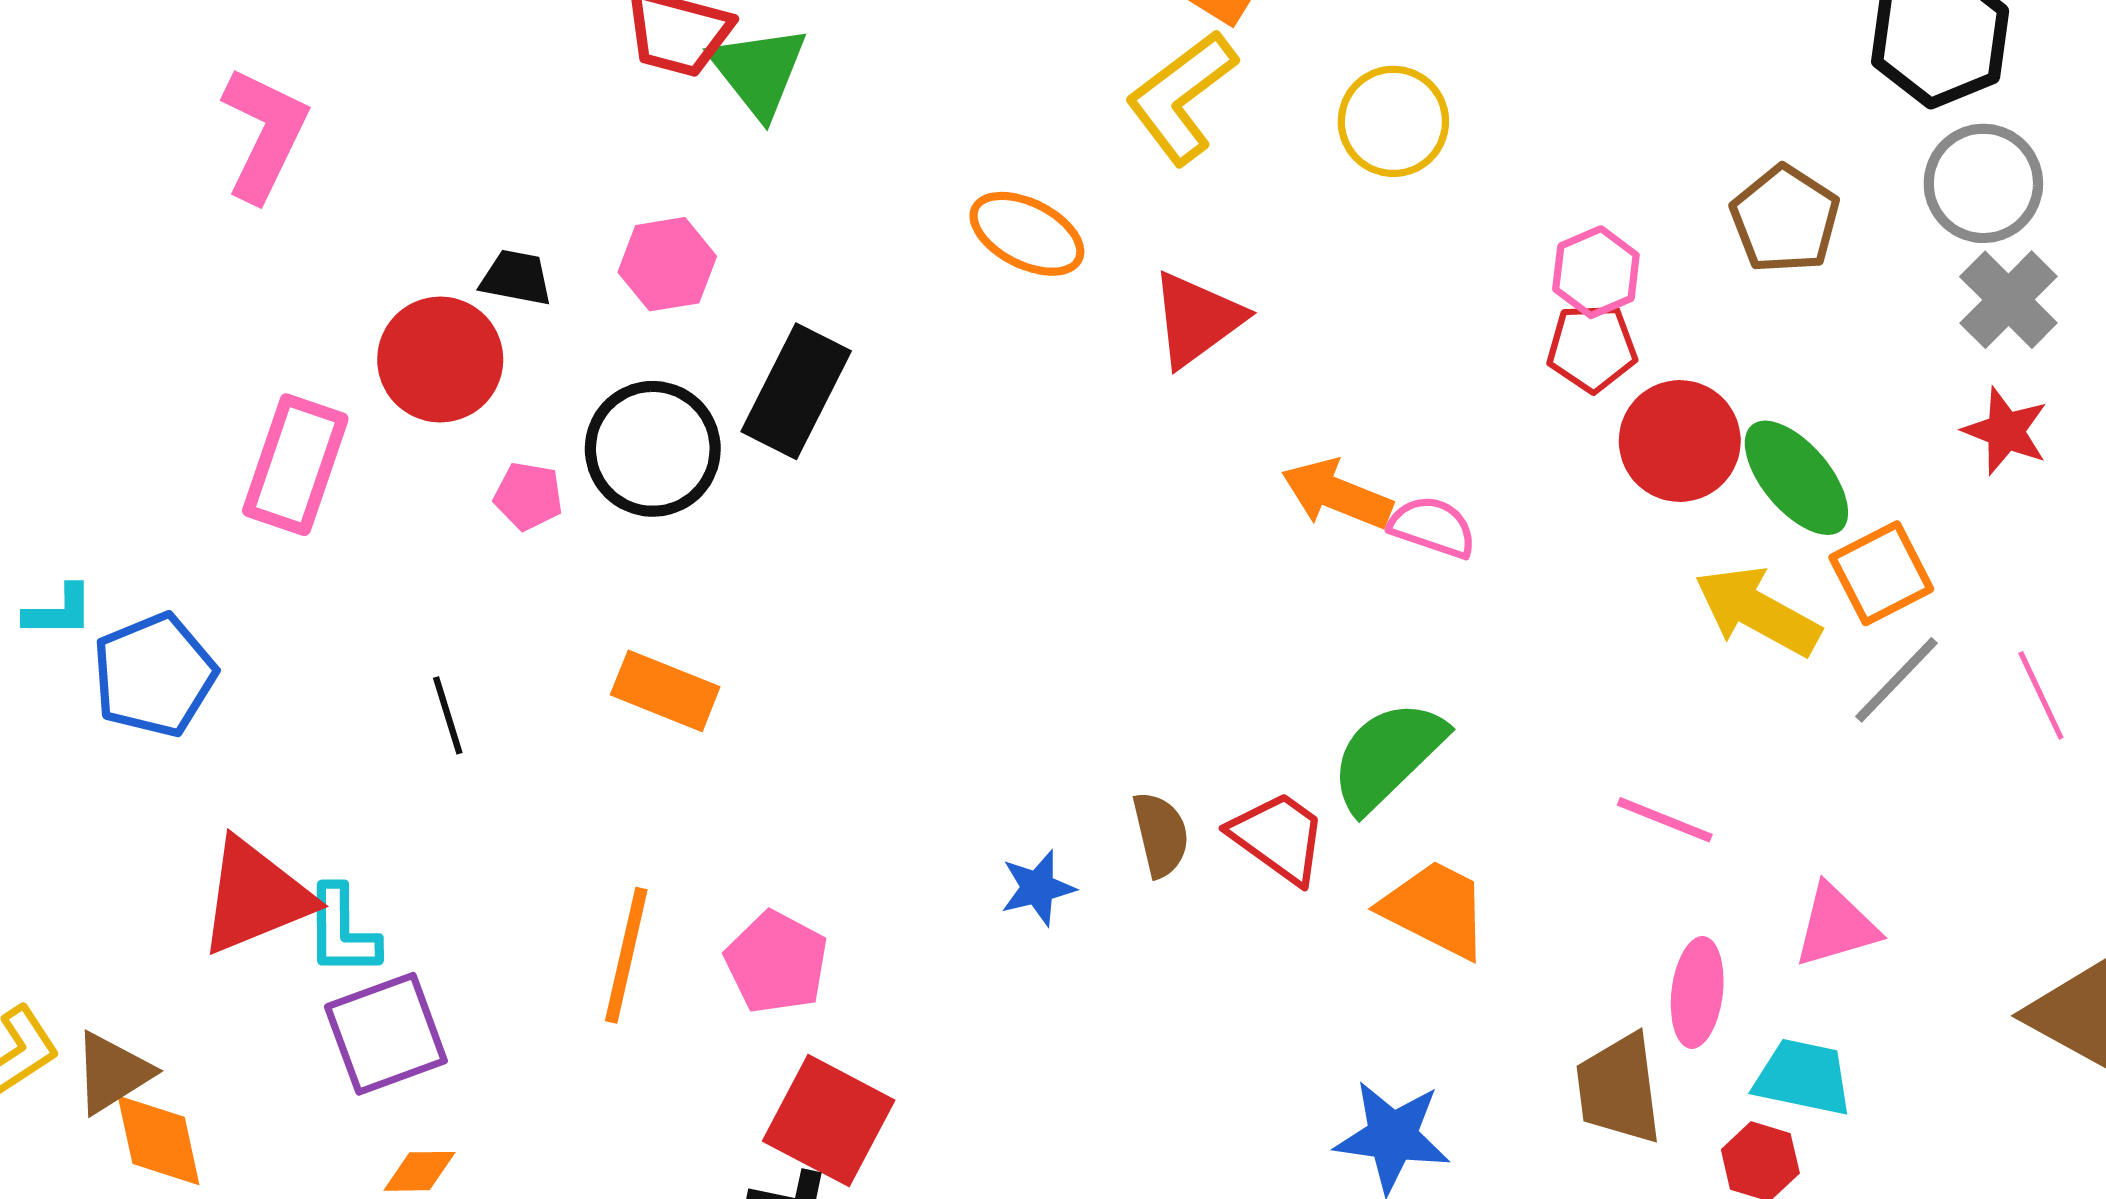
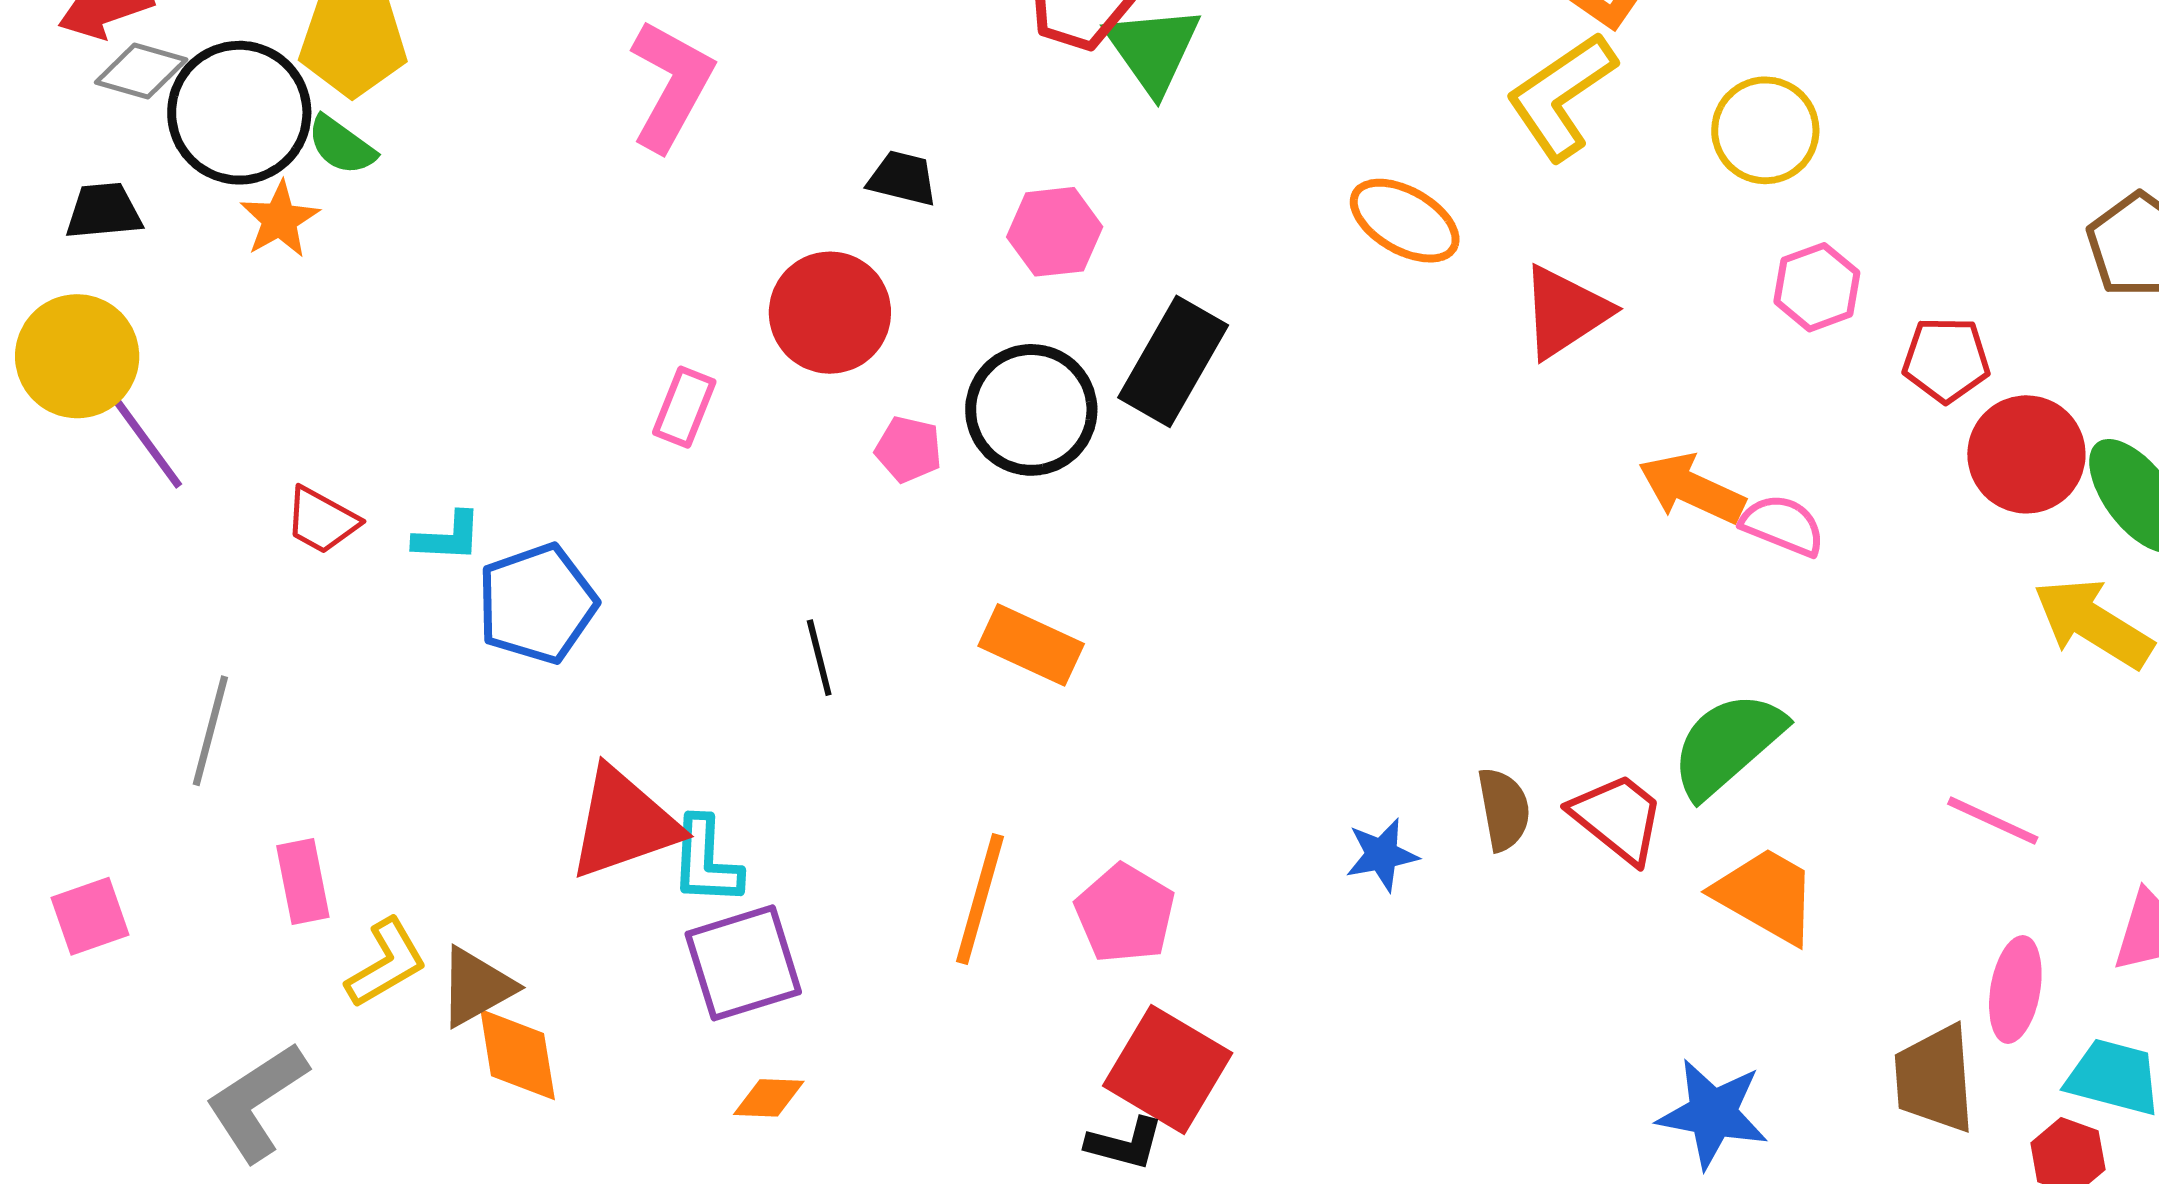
pink hexagon: (1596, 272) -> (1817, 287), moved
black trapezoid: (516, 278) -> (902, 178), moved
pink rectangle: (295, 465) -> (684, 407), size x0.6

